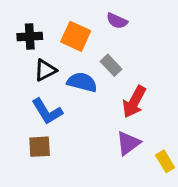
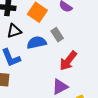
blue semicircle: (82, 82) -> (37, 43), turned -36

